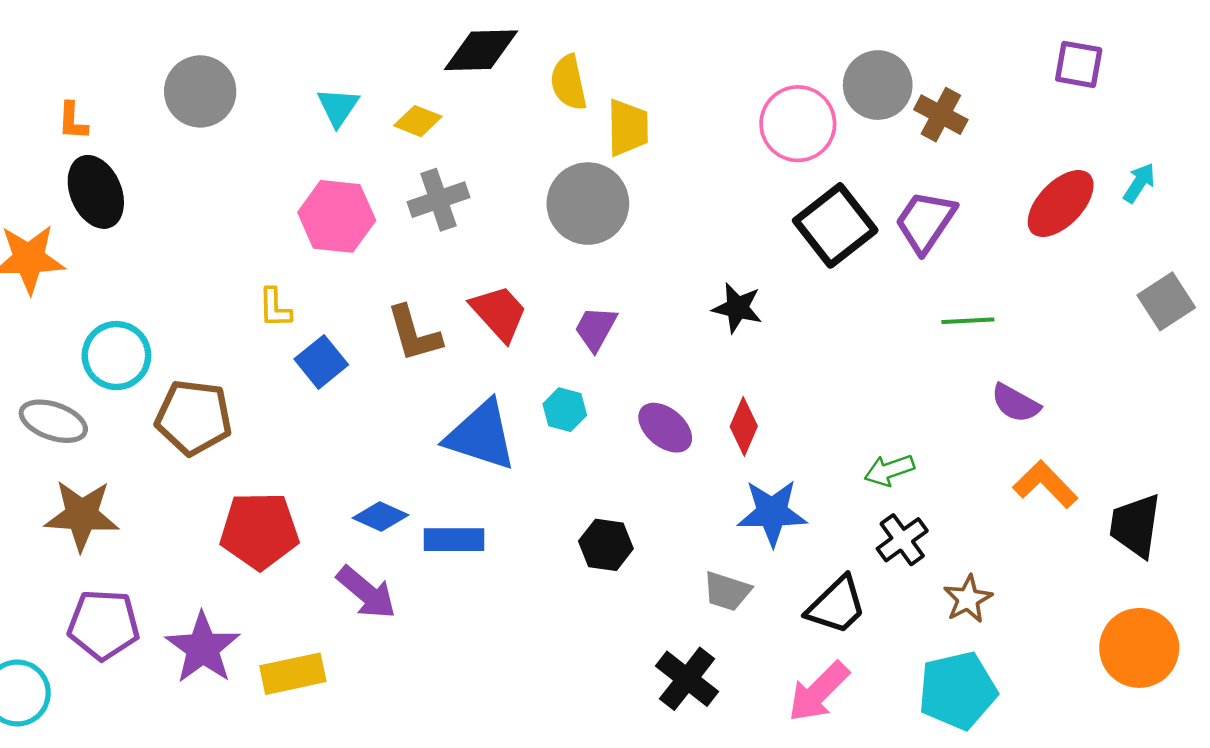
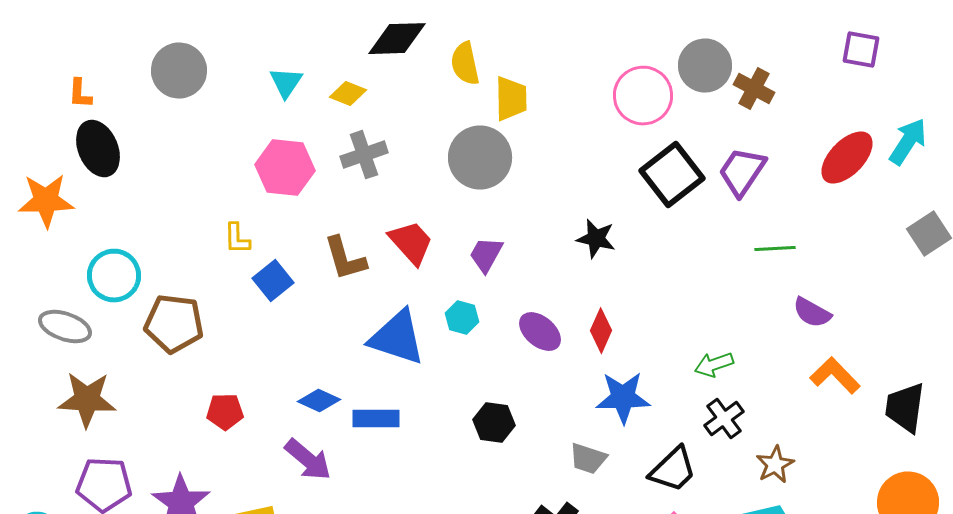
cyan arrow: (1139, 183) -> (908, 142), size x1.5
red pentagon: (259, 531) -> (225, 412), size x0.6

